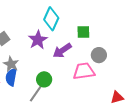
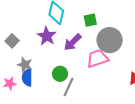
gray circle: (99, 55) -> (110, 40), size x1.6
gray line: (36, 93) -> (69, 87), moved

